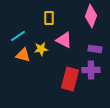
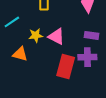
pink triangle: (64, 40) -> (56, 36), moved
orange triangle: (23, 55) -> (20, 54), moved

